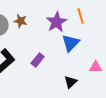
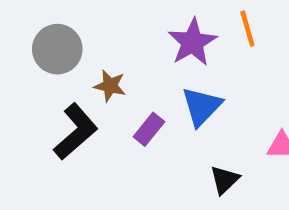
brown star: (21, 21) -> (110, 86), moved
blue triangle: (71, 43) -> (202, 106), moved

